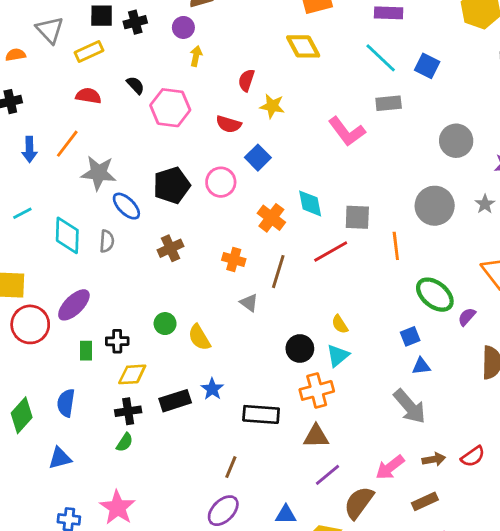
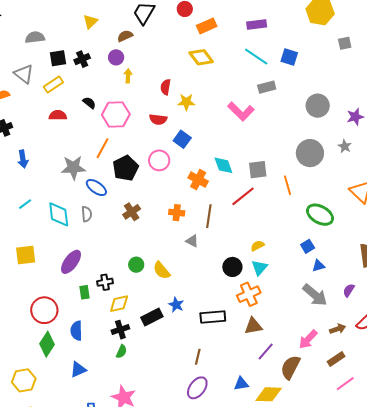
orange line: (67, 144) -> (102, 148), moved
purple semicircle: (467, 317) -> (349, 290), moved
red circle: (30, 324) -> (44, 310), moved
yellow semicircle: (340, 324) -> (257, 246), turned 104

